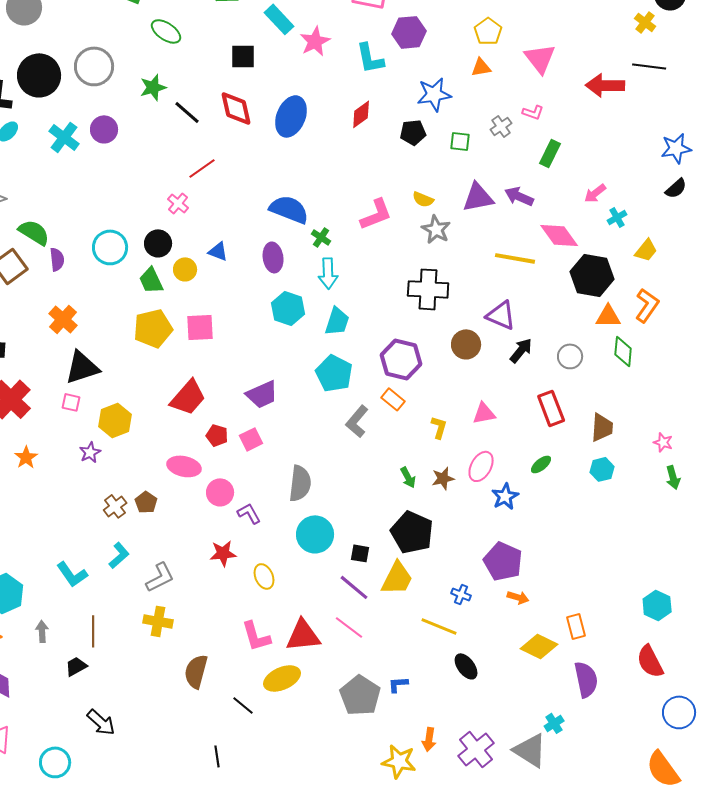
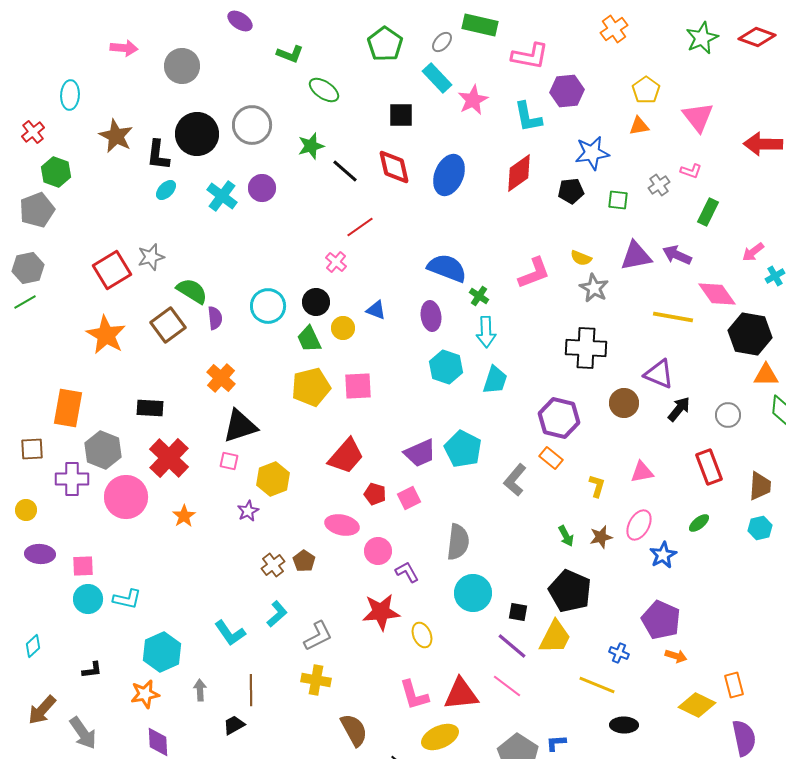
red diamond: (361, 114) -> (519, 173), size x1.4
cyan pentagon: (334, 373) -> (463, 449), moved
red star: (223, 553) -> (381, 612), size x1.4
black ellipse: (466, 666) -> (624, 725), turned -52
brown semicircle: (196, 671) -> (354, 730), turned 136

